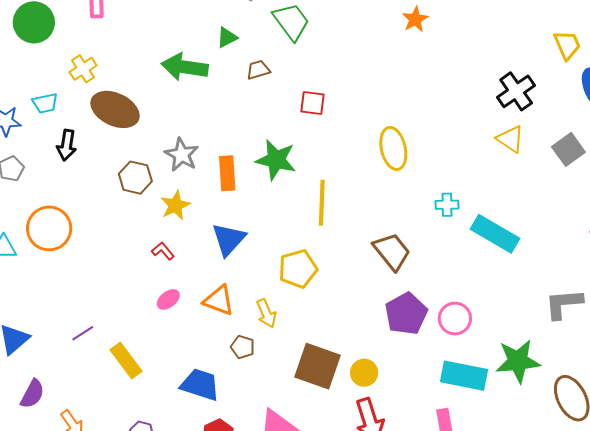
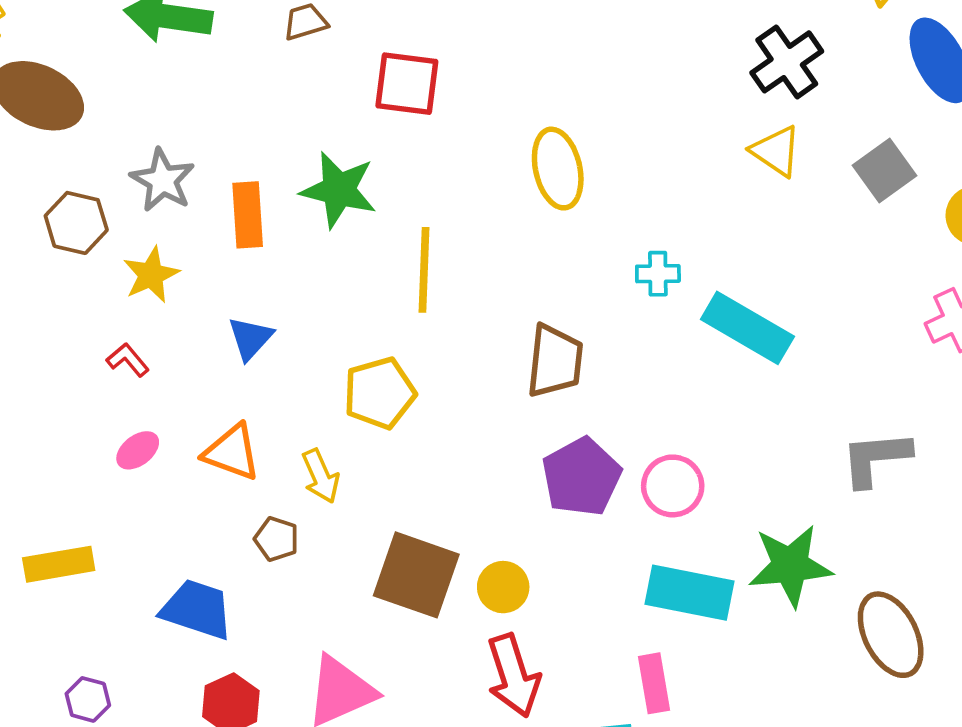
red square: (313, 103) -> (407, 84), size x1.4
blue triangle: (229, 239) -> (250, 338), size x0.7
brown trapezoid: (392, 252) -> (555, 361), turned 45
yellow rectangle: (126, 360) -> (59, 564), turned -63

